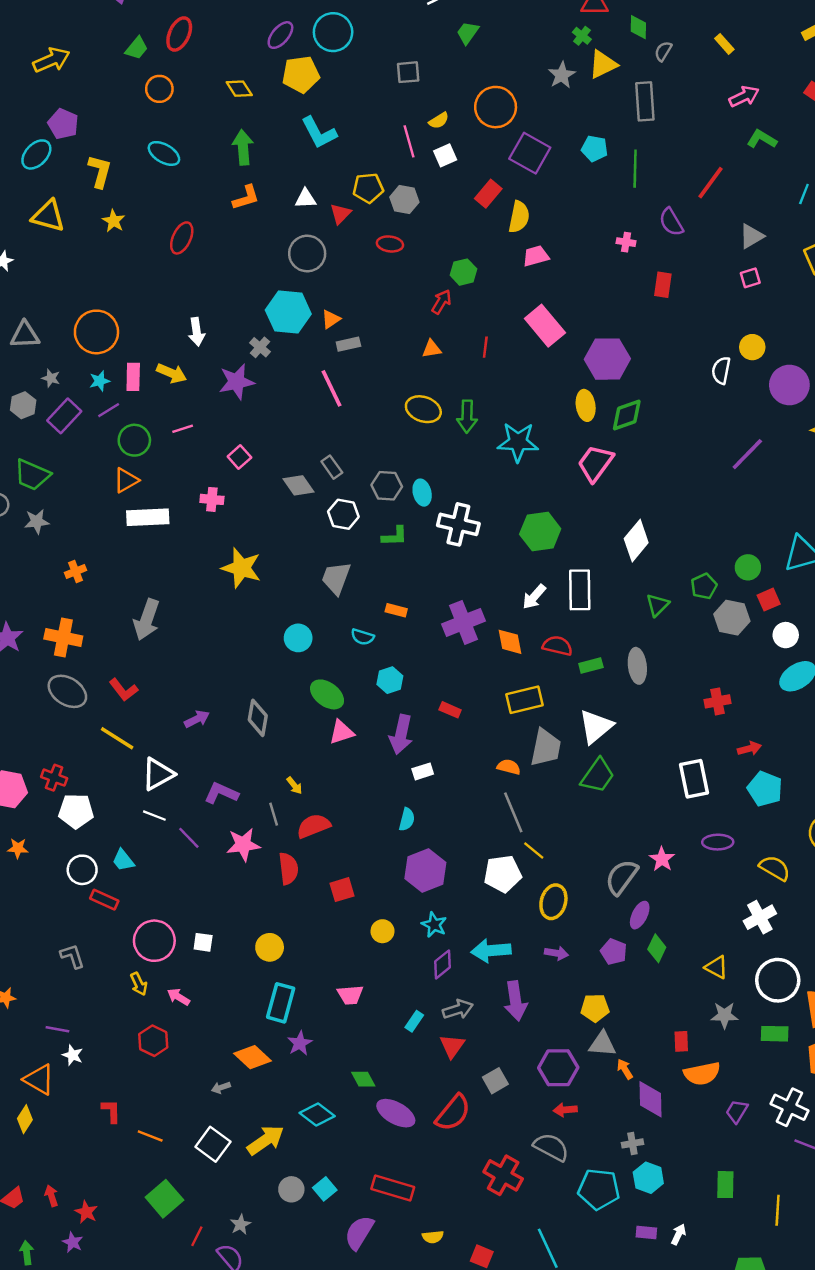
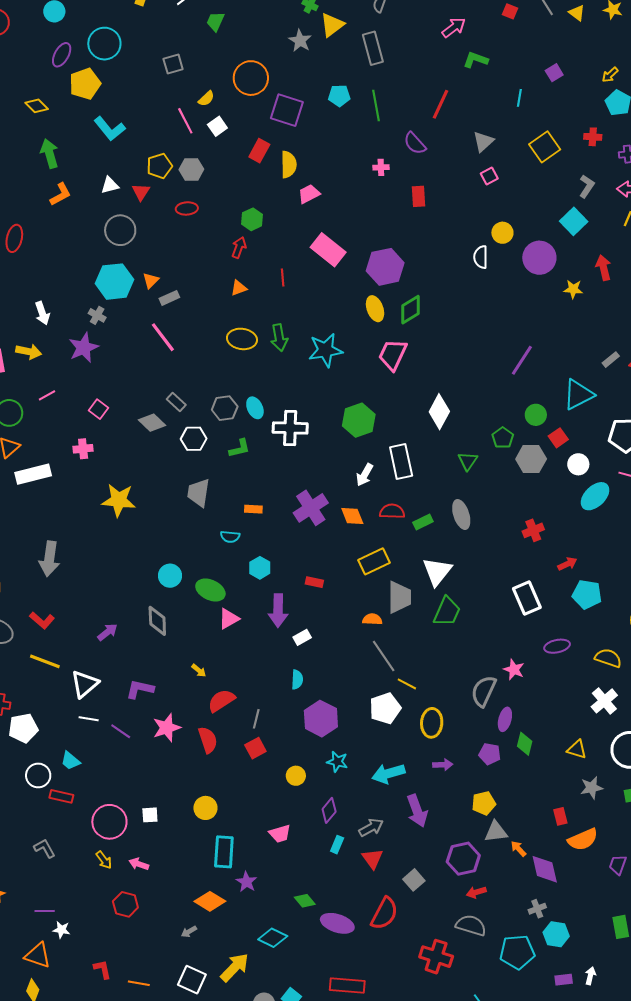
purple line: (747, 454) -> (522, 360), moved
cyan circle: (298, 638) -> (170, 576), moved
gray line: (274, 814) -> (256, 719), moved, turned 42
purple diamond: (443, 964) -> (329, 810), moved

